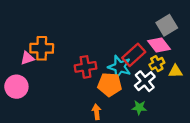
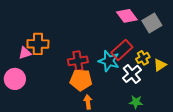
pink diamond: (159, 45) -> (127, 16), moved
yellow triangle: (175, 71) -> (160, 65), turned -32
orange pentagon: (110, 84) -> (81, 80), moved
green star: (139, 107) -> (136, 102), moved

